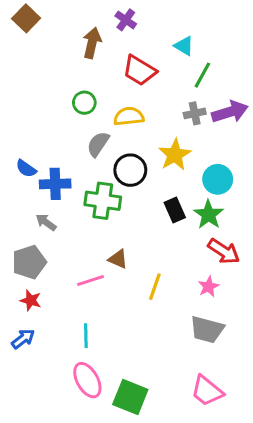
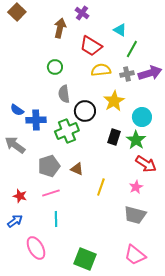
yellow semicircle: (129, 116) -> (101, 70), moved
gray semicircle: (98, 144) -> (64, 94), turned -42
green cross: (103, 201) -> (67, 131), turned -30
black rectangle: (175, 210) -> (114, 137), turned 42
gray arrow: (46, 222) -> (15, 145), moved, size x1.5
gray pentagon: (29, 262) -> (49, 166), moved
pink line: (90, 280) -> (51, 193), moved
pink ellipse: (87, 380) -> (36, 248), moved

